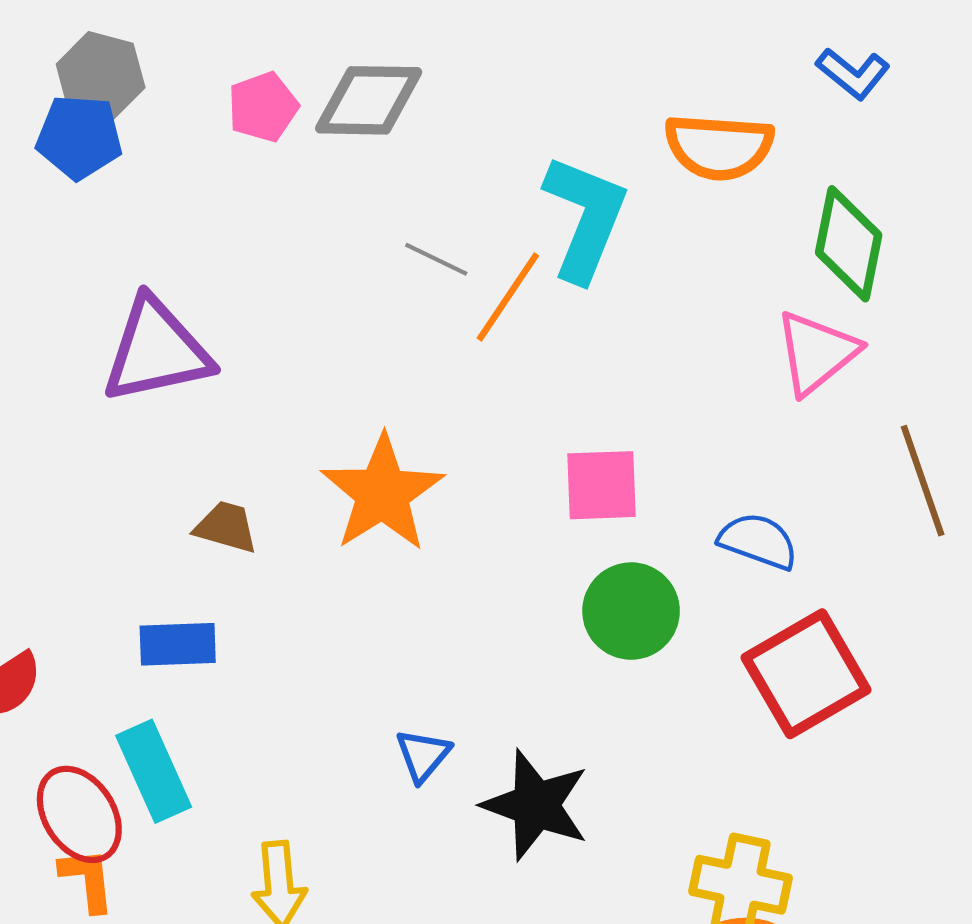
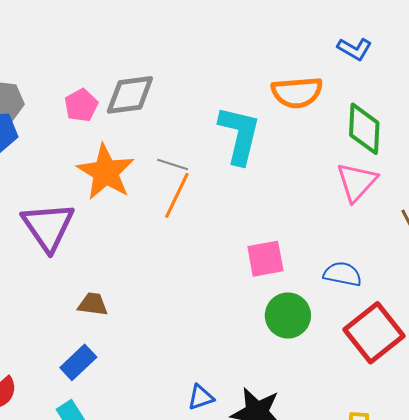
orange line: (508, 297) -> (177, 195), moved
purple triangle: (156, 351) -> (48, 227), turned -44
orange star: (382, 493) -> (106, 172), moved
blue rectangle: (178, 644) -> (78, 362), turned -33
blue triangle: (423, 755) -> (201, 397), turned 40

